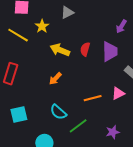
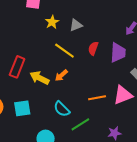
gray triangle: (67, 12) -> (76, 25), moved
yellow line: (18, 35) -> (64, 51), moved
yellow arrow: (60, 50) -> (40, 78), moved
pink triangle: (118, 93) -> (123, 95), size x1.5

